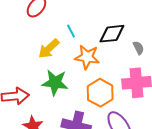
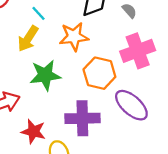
cyan line: (71, 31) -> (38, 13), moved

